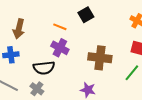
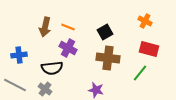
black square: (86, 15) -> (105, 32), moved
brown arrow: (19, 29) -> (45, 27), moved

